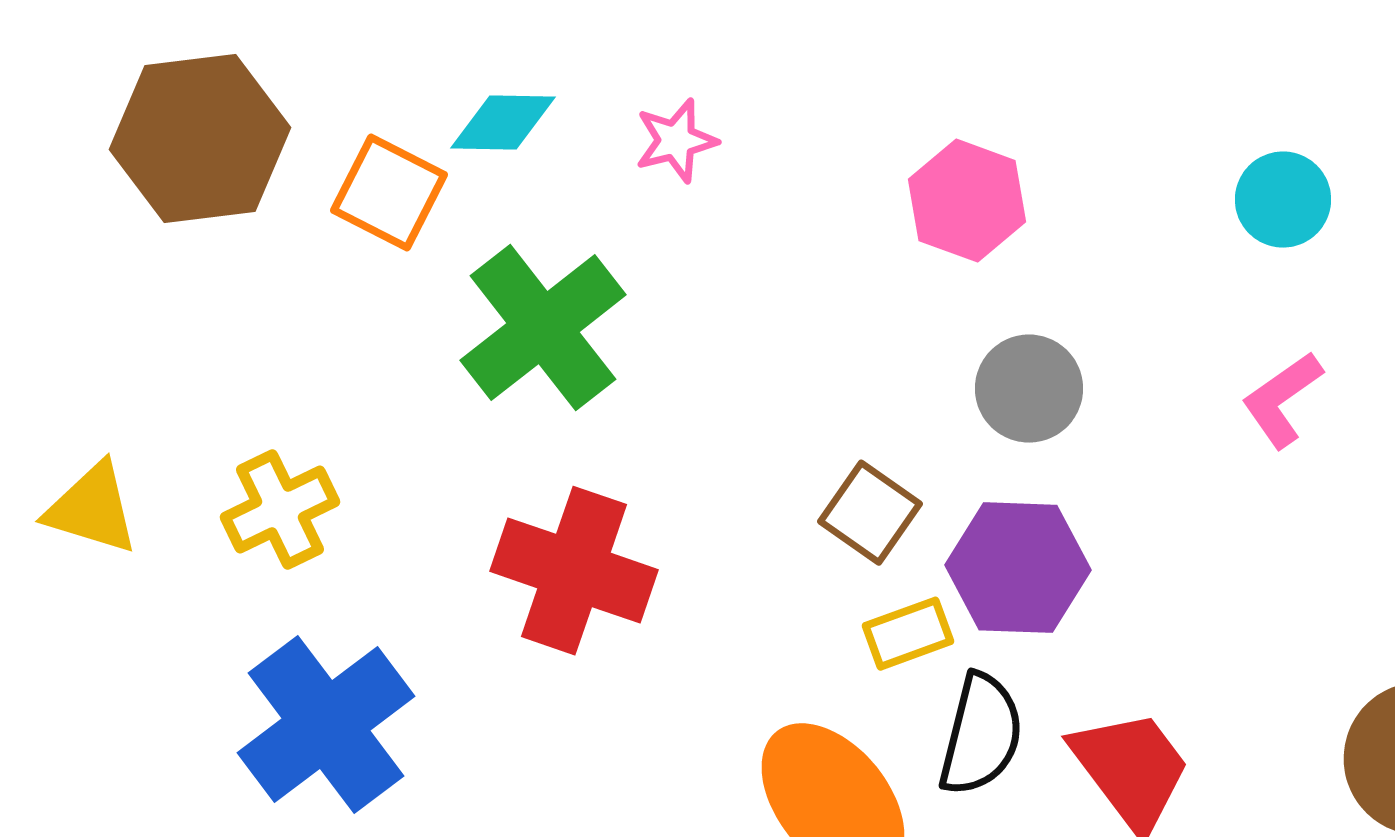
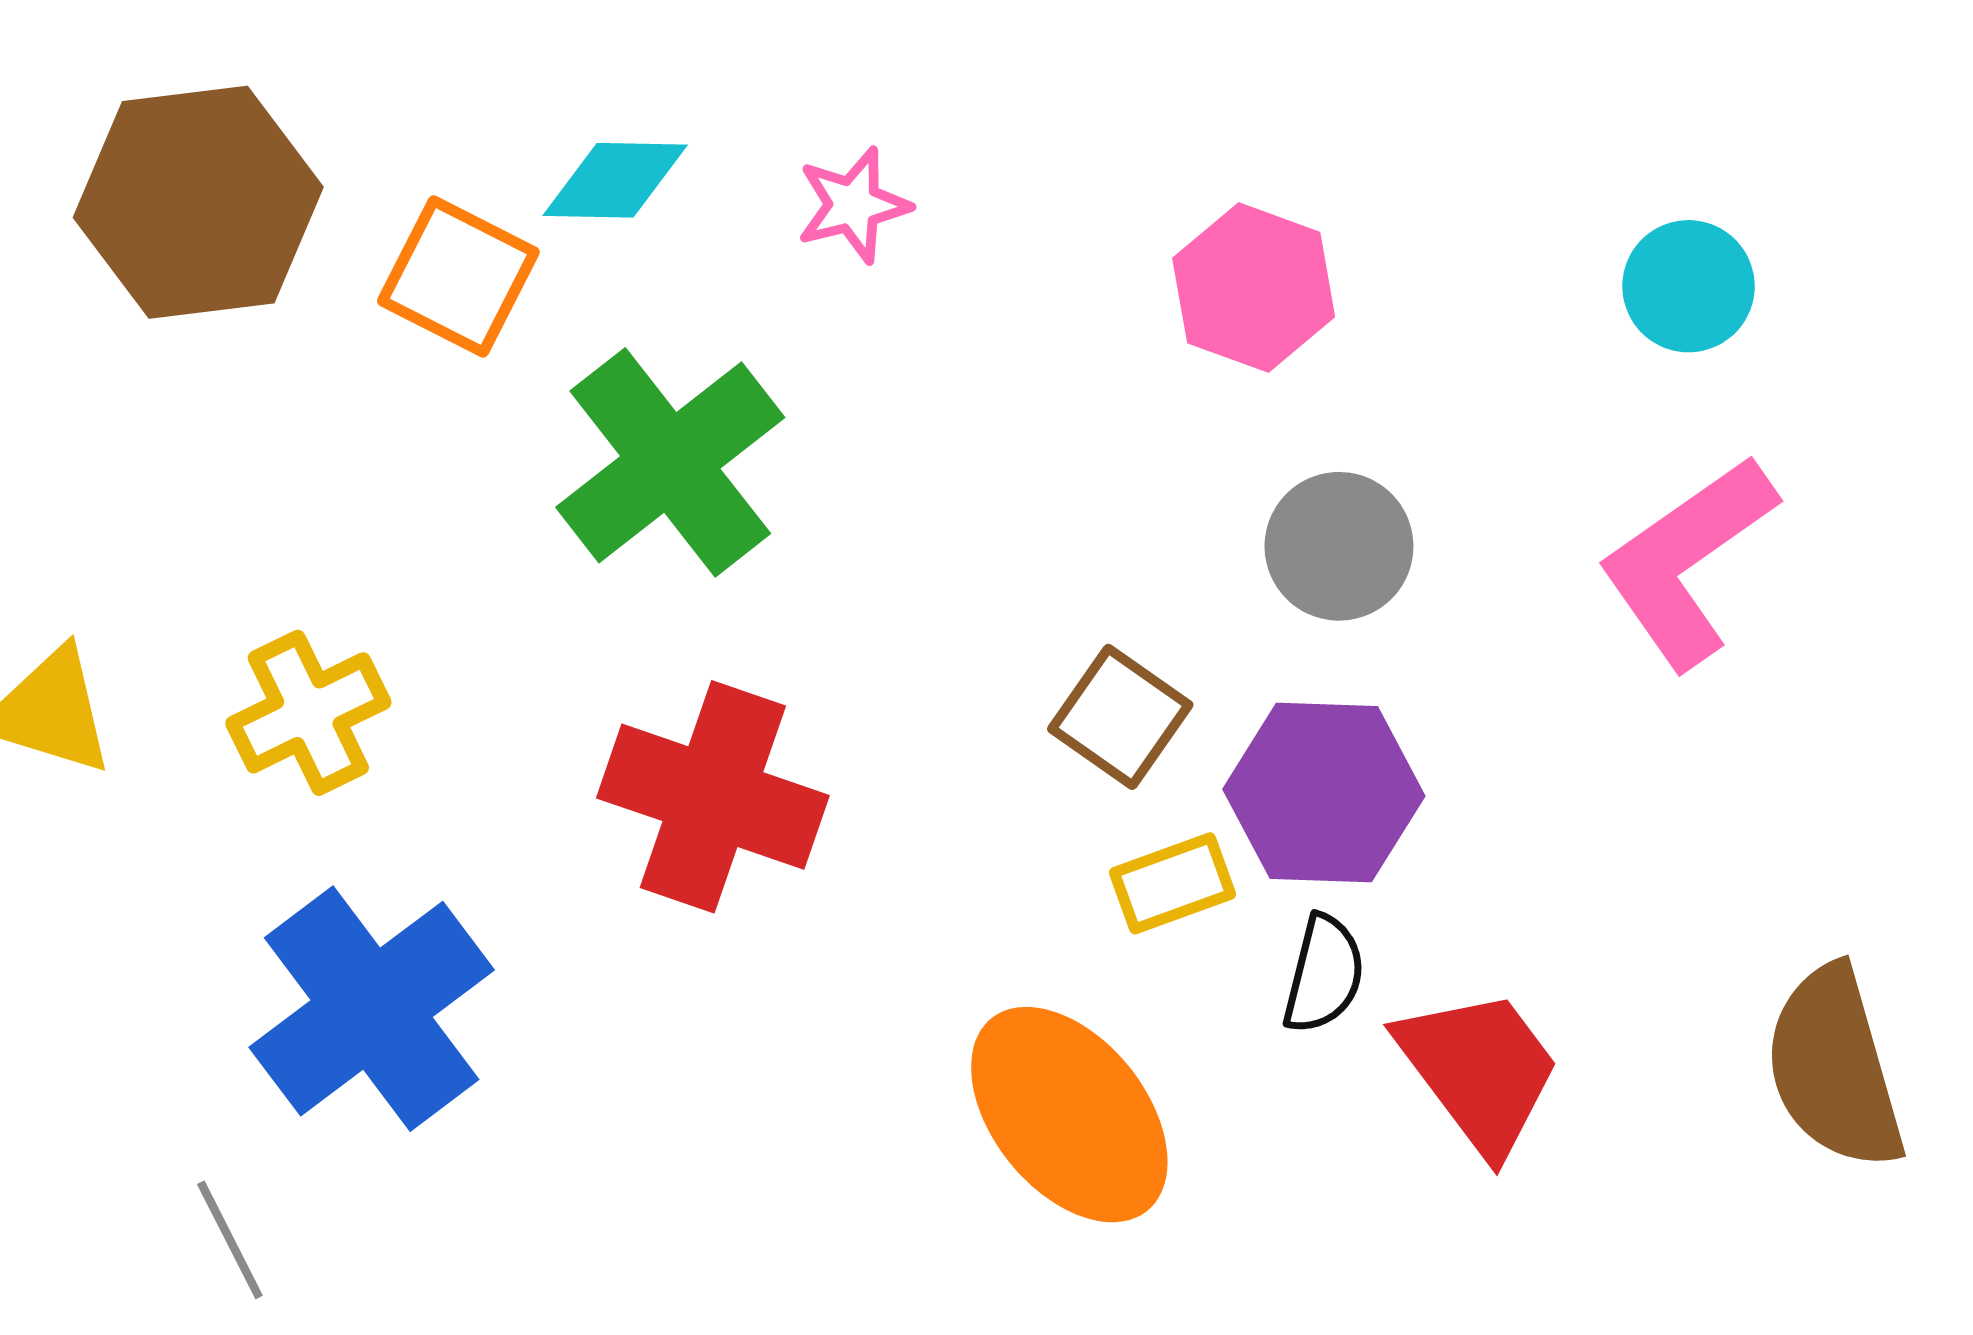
pink L-shape: (1282, 400) -> (1687, 561), size x1.6
black semicircle: (981, 735) -> (1324, 974), moved, size x0.7

